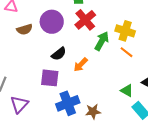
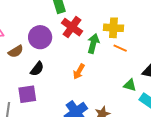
black semicircle: (59, 54) -> (37, 69), moved
purple square: (50, 78) -> (27, 94), moved

